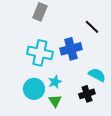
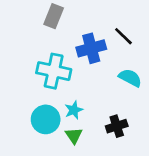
blue cross: (71, 49) -> (91, 48), moved
cyan semicircle: (97, 75) -> (130, 78), moved

